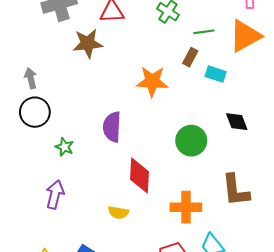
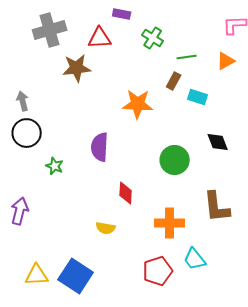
orange triangle: (245, 36) -> (226, 61), size x0.6
red diamond: (139, 175) -> (126, 193), size x0.7
purple arrow: (55, 194) -> (20, 211), moved

